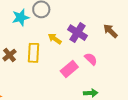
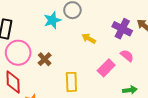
purple cross: (77, 33) -> (122, 29), moved
yellow rectangle: (33, 53) -> (71, 82), moved

